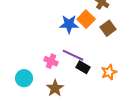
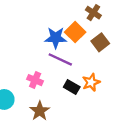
purple line: (73, 55) -> (60, 59), moved
orange star: (109, 72) -> (91, 82), moved

